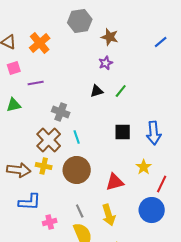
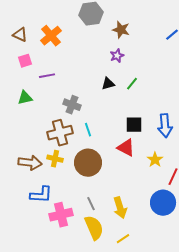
brown cross: (49, 140) -> (60, 133), turned 30
red triangle: (115, 182) -> (126, 148), moved, turned 42
pink cross: (50, 222) -> (61, 215), size x1.6

